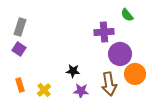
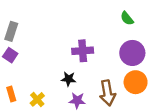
purple cross: (104, 32) -> (83, 51), moved
purple circle: (120, 54) -> (132, 53), moved

